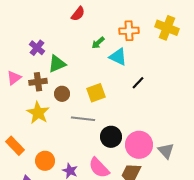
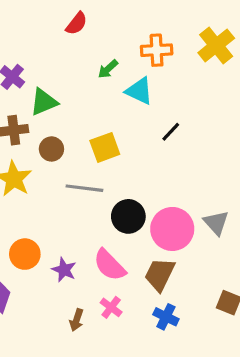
yellow cross: (167, 28) -> (216, 45), turned 30
gray triangle: (166, 151) -> (216, 223), moved

